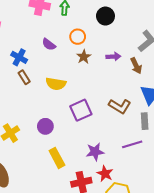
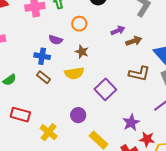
blue cross: (19, 57) -> (42, 56), moved
brown star: (84, 57) -> (82, 52), moved
brown arrow: (136, 66) -> (134, 41), moved, turned -63

